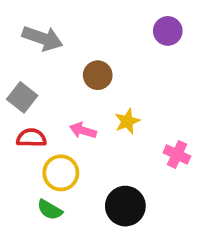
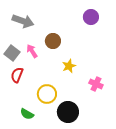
pink arrow: (83, 130) -> (32, 51), moved, turned 40
red semicircle: (31, 138) -> (17, 75), turned -70
yellow circle: (61, 173) -> (47, 94), moved

